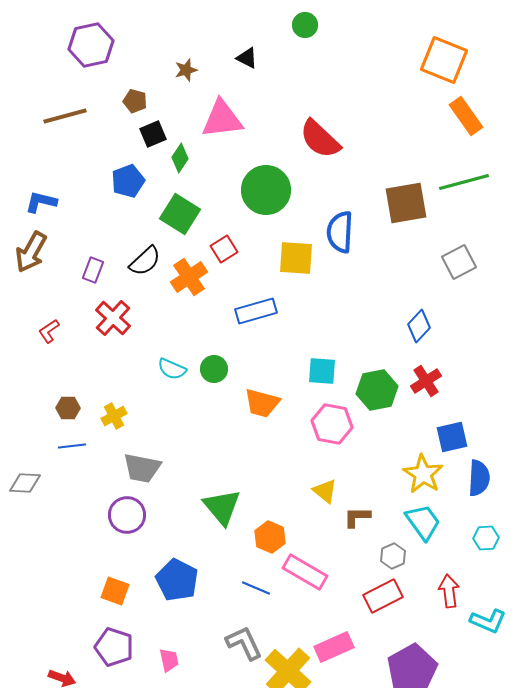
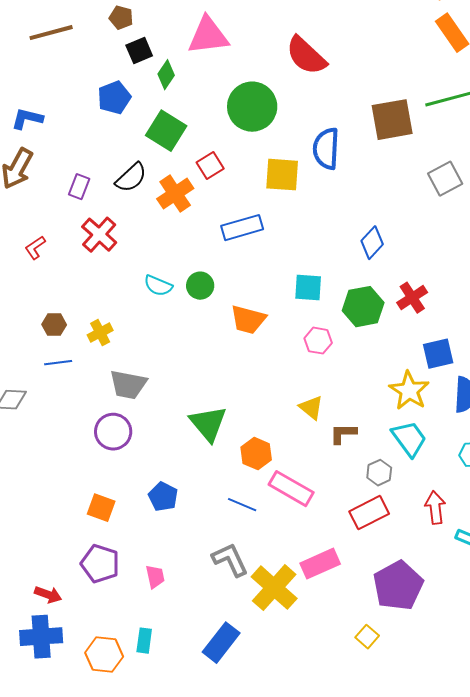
blue diamond: (419, 326) -> (372, 243), moved
pink hexagon: (332, 424) -> (318, 341), size x0.7
blue pentagon: (177, 580) -> (163, 497), size x0.7

